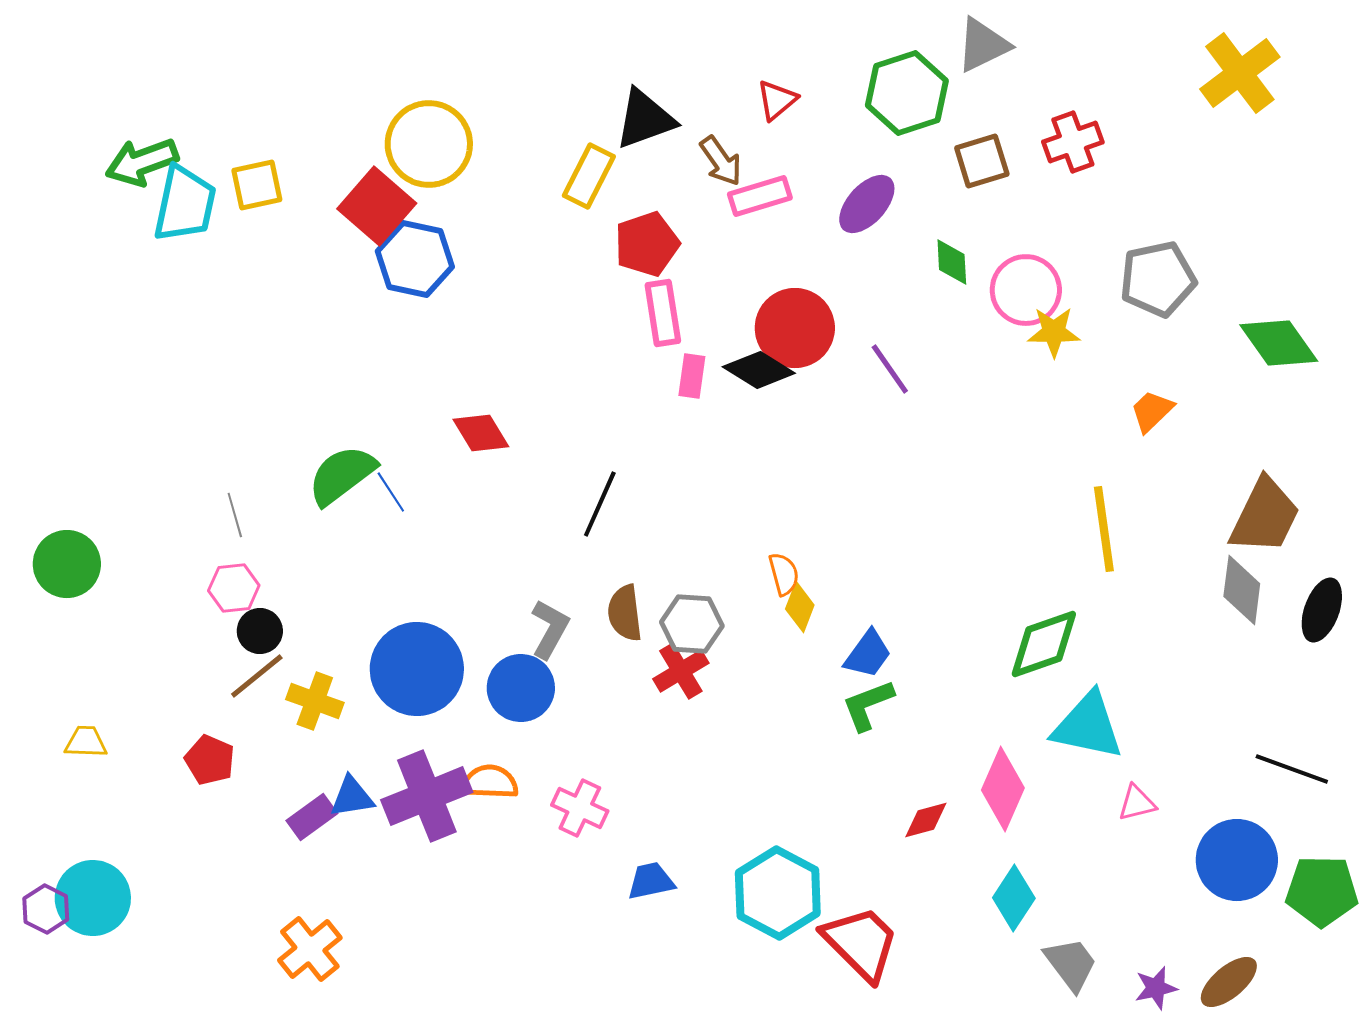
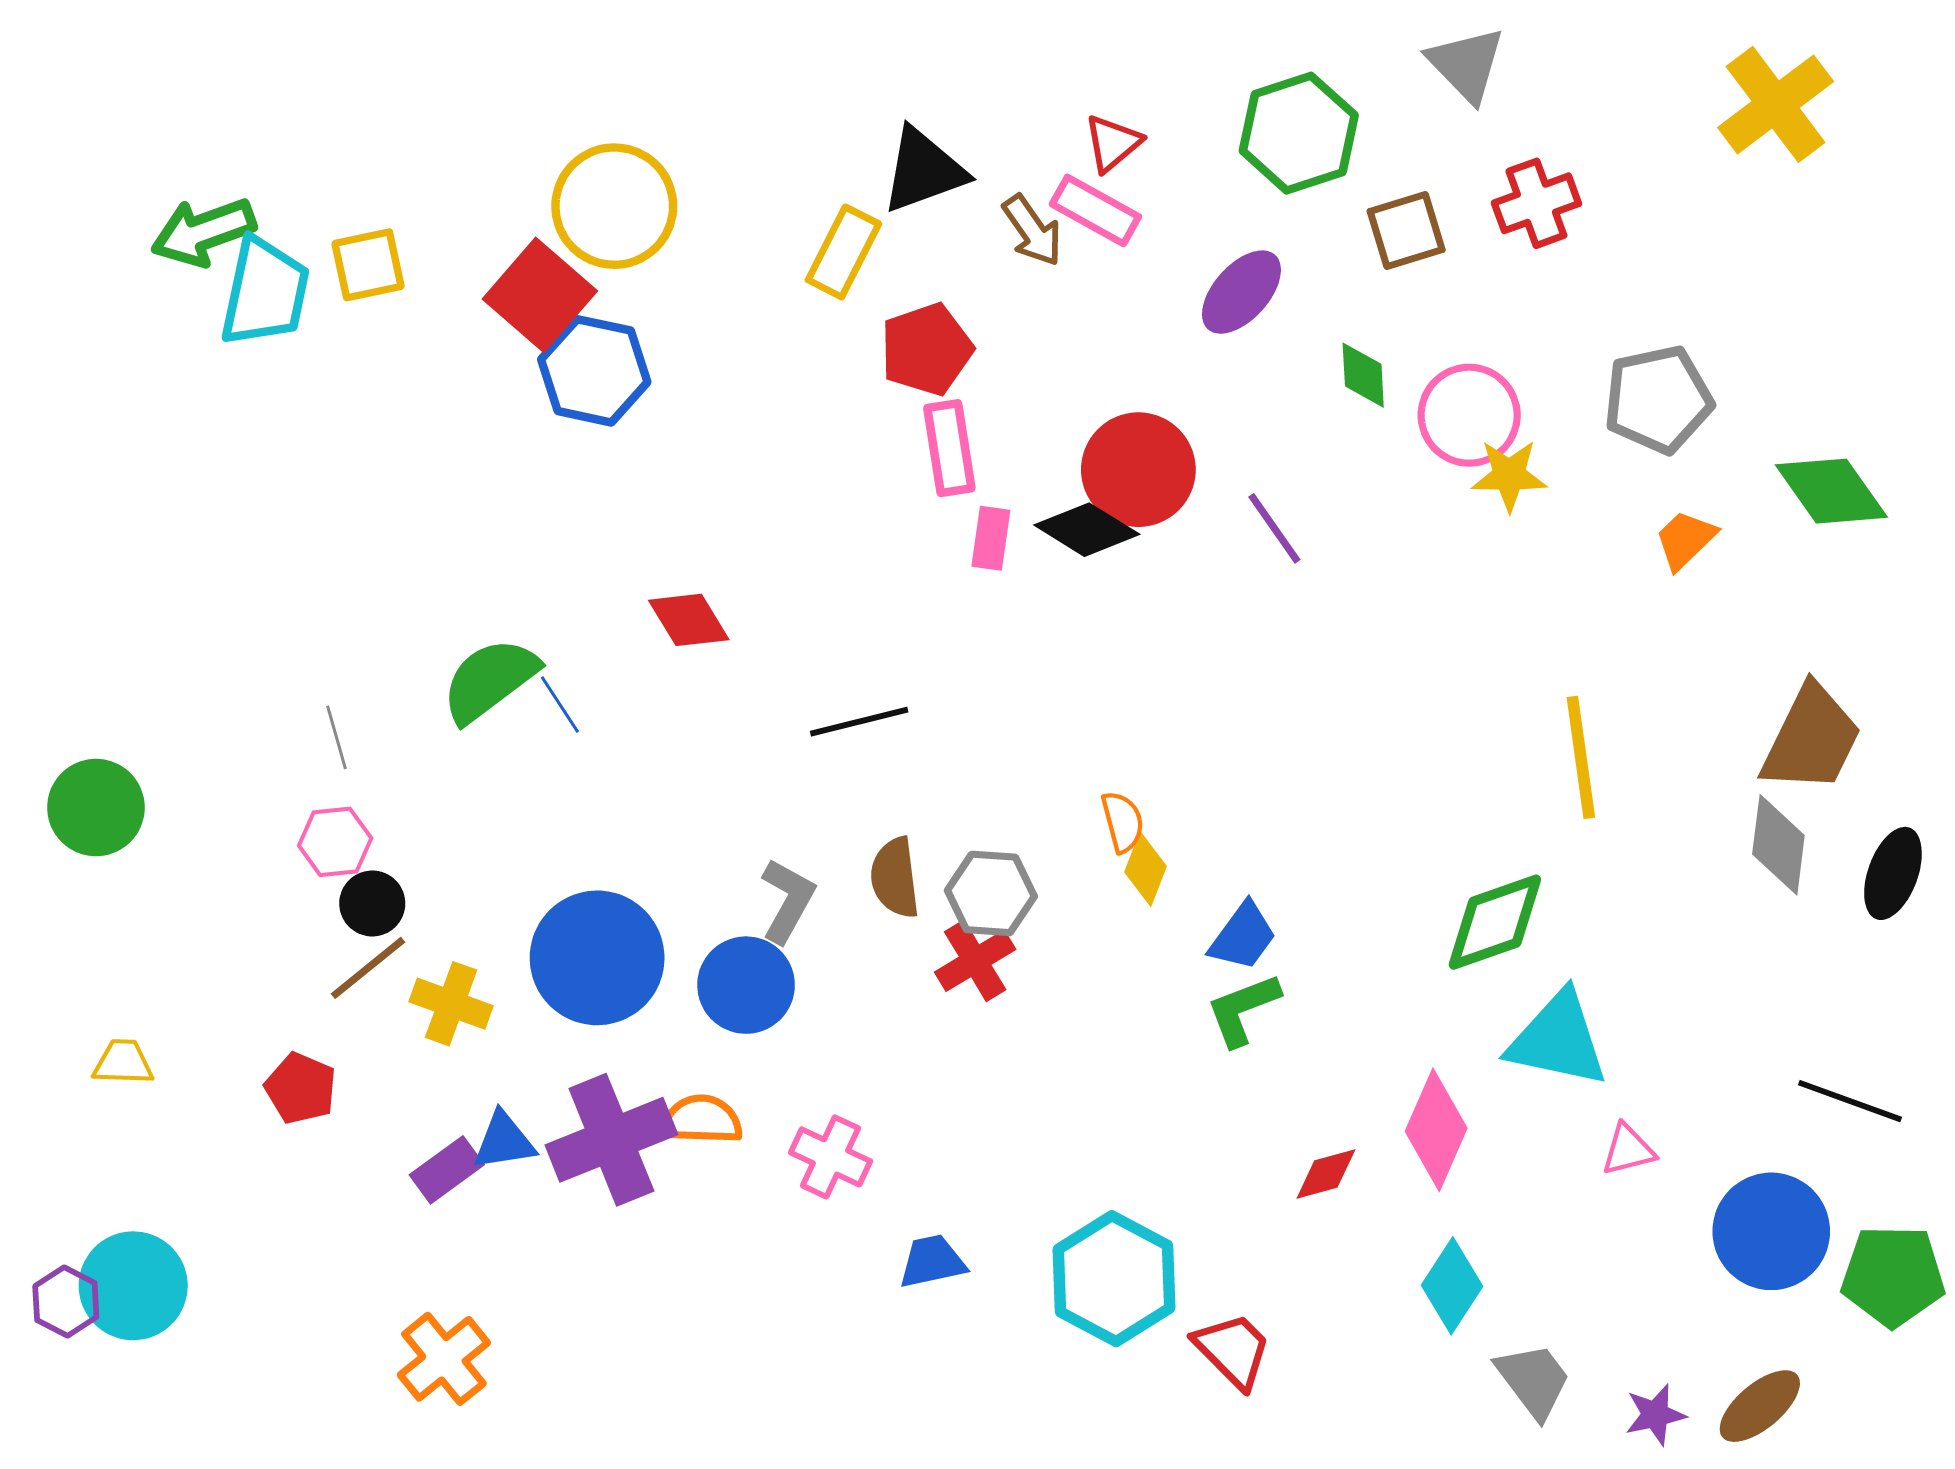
gray triangle: (983, 45) -> (1466, 64), moved, turned -48
pink rectangle: (760, 196) -> (1095, 210), moved, turned 46
orange trapezoid: (1152, 411) -> (1685, 540), moved
black line: (600, 504) -> (859, 722), turned 52
red trapezoid: (861, 943) -> (1233, 1350), size x0.7

